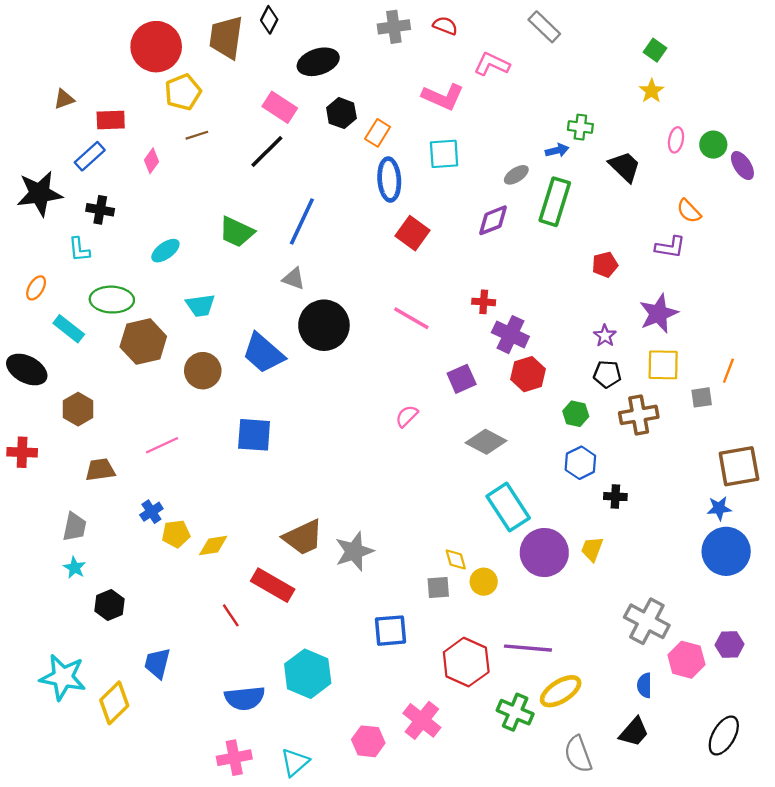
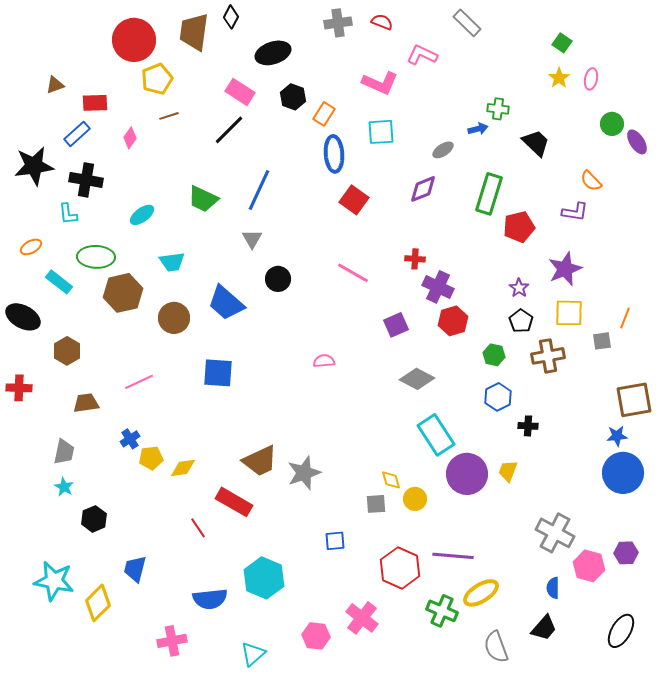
pink ellipse: (676, 140) -> (591, 79), moved
green rectangle: (555, 202) -> (489, 194), moved
black cross: (100, 210) -> (86, 180), size x1.4
red pentagon: (605, 265) -> (519, 227), size x1.4
gray triangle: (294, 279) -> (252, 239), turned 40
orange ellipse: (36, 288) -> (31, 247), turned 30
black circle: (324, 325) -> (278, 279), size x0.6
black pentagon: (607, 374) -> (521, 321), turned 30
pink semicircle: (407, 416) -> (324, 361), moved, turned 40
blue square: (390, 631) -> (335, 541), size x0.7
pink cross: (234, 758) -> (172, 641), moved

